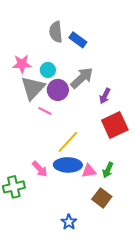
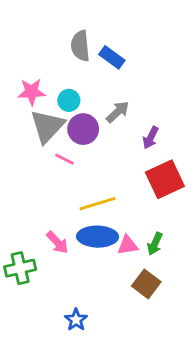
gray arrow: (82, 78) -> (118, 112), size x0.7
yellow line: (68, 142) -> (98, 204), turned 30
blue star: (69, 222) -> (76, 320), moved

